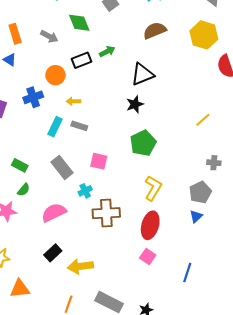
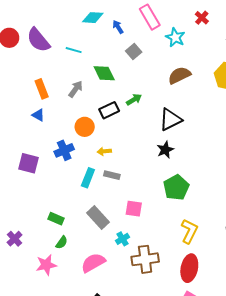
gray arrow: (49, 36) -> (76, 89), turned -78

